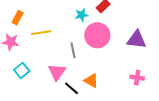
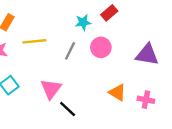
pink circle: (97, 35) -> (101, 47), size x0.7
gray line: (73, 50) -> (70, 51), moved, turned 35
orange triangle: (91, 81) -> (117, 93), moved

